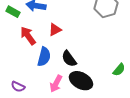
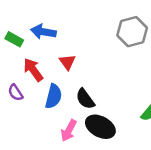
red triangle: (55, 30) -> (67, 62), turned -40
purple semicircle: (18, 87) -> (15, 93), moved, turned 32

